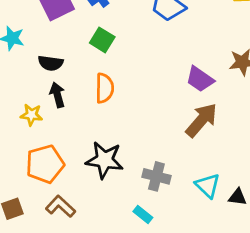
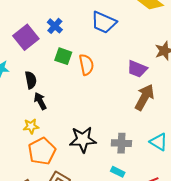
black semicircle: (51, 63) -> (31, 80), turned -96
orange semicircle: (105, 88) -> (86, 65), moved
yellow star: (31, 115) -> (31, 126), moved

